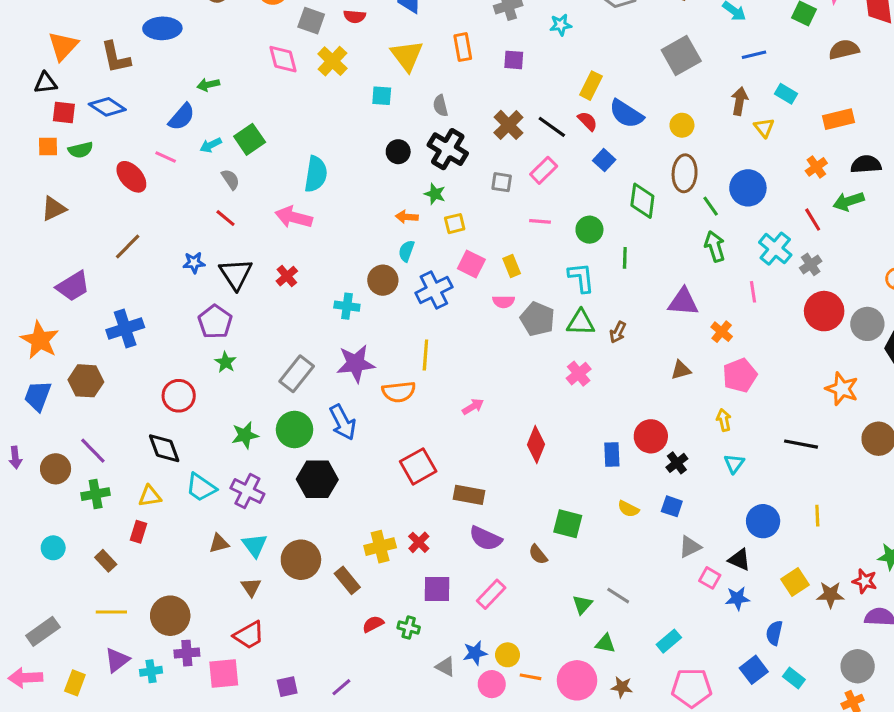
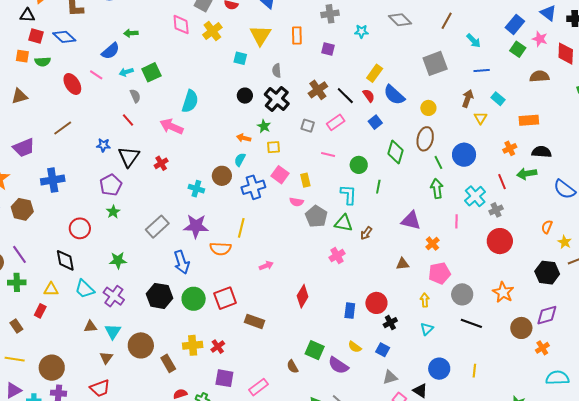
gray circle: (867, 324) -> (462, 294), moved
green circle: (295, 430) -> (194, 299), moved
purple semicircle: (486, 538) -> (338, 365), moved

